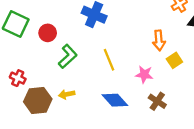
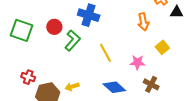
red circle: (48, 33) -> (54, 27), moved
orange arrow: (159, 40) -> (143, 22), moved
green L-shape: (68, 56) -> (72, 40), moved

